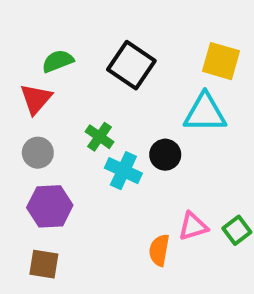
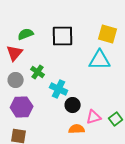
black square: (131, 65) -> (63, 36), turned -35
green cross: (100, 137) -> (38, 72), moved
black circle: (165, 155) -> (73, 105), moved
orange semicircle: (159, 250) -> (77, 129), turned 77

